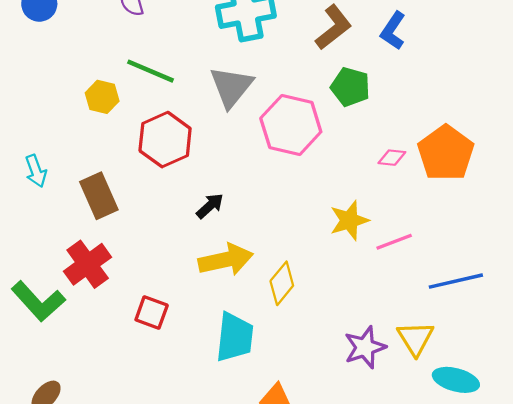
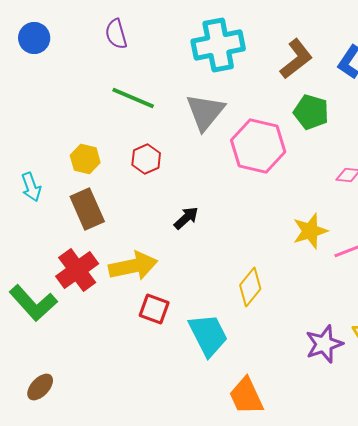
yellow hexagon: (102, 97) -> (85, 159), moved
red hexagon: (165, 140) -> (146, 159), size x0.6
yellow arrow: (226, 260) -> (133, 266), moved
red square: (152, 313) -> (154, 309), moved
cyan trapezoid: (235, 337) -> (208, 335), turned -33

